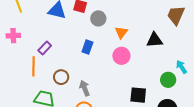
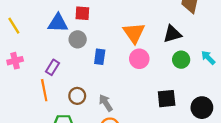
gray circle: (98, 18) -> (78, 39), moved
orange triangle: (121, 32) -> (134, 33), size x1.5
green circle: (168, 80) -> (181, 60), moved

